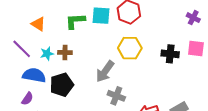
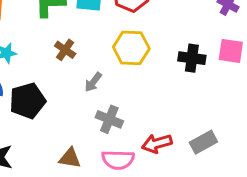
brown cross: (65, 53) -> (65, 50), moved, turned 32
gray arrow: (105, 71) -> (93, 82), size x0.6

